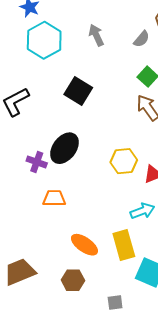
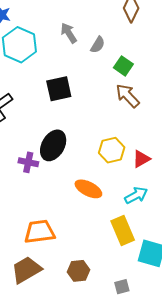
gray semicircle: (142, 39) -> (98, 45), moved
black square: (78, 91) -> (59, 89), turned -36
orange trapezoid: (54, 198) -> (40, 232), moved, size x1.4
orange ellipse: (84, 245) -> (88, 189), moved

